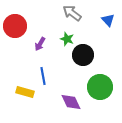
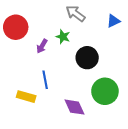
blue triangle: (108, 20) -> (113, 21), turned 48
green star: (67, 39) -> (63, 37), moved

